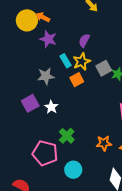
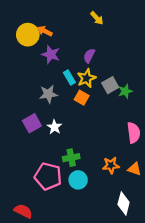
orange square: (77, 80) -> (82, 98), turned -32
green cross: (67, 136) -> (71, 158), turned 35
cyan circle: (73, 170) -> (78, 180), moved

